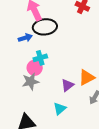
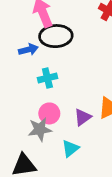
pink circle: (35, 68) -> (49, 113), moved
gray star: (31, 81) -> (40, 129), moved

